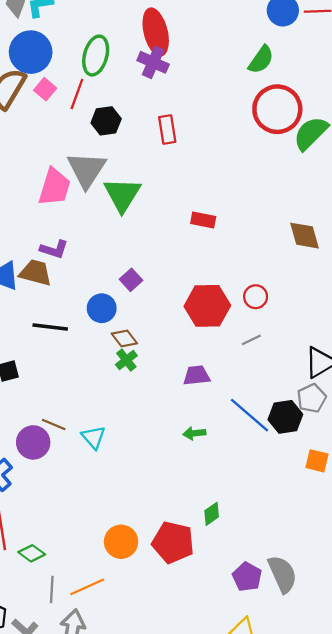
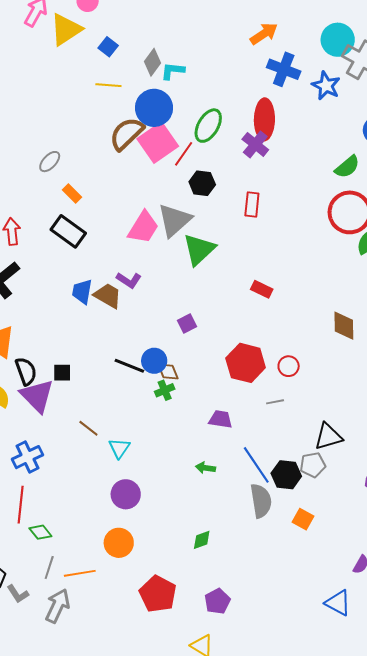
pink square: (45, 89) -> (158, 143), size x2.0
blue circle: (102, 308) -> (154, 361), moved
black line: (50, 327) -> (129, 366), moved
purple circle: (33, 442) -> (126, 494), moved
red pentagon: (173, 542) -> (158, 594), moved
gray semicircle: (282, 574) -> (261, 501), moved

